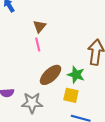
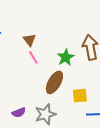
green star: (76, 75) -> (66, 57), moved, turned -30

